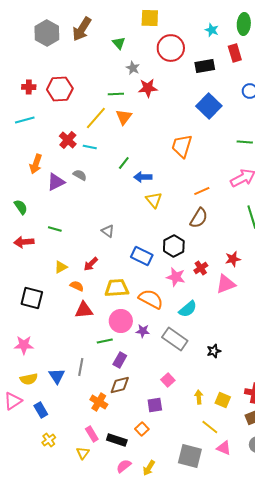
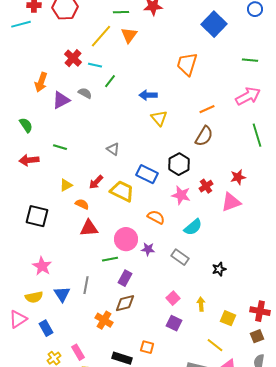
cyan line: (25, 120) -> (21, 24), moved
green line: (124, 163) -> (110, 81), moved
yellow trapezoid: (117, 288) -> (122, 191), moved, turned 30
orange semicircle: (151, 299) -> (156, 217), size x0.7
gray rectangle: (175, 339) -> (180, 257), size x0.7
pink star: (24, 345) -> (42, 266), moved, turned 30
yellow arrow: (199, 397) -> (201, 304), moved
purple square: (155, 405) -> (174, 323), moved, turned 35
orange square: (142, 429) -> (147, 347), turned -32
pink rectangle: (92, 434) -> (78, 352), moved

